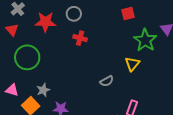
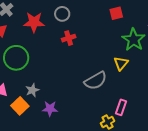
red cross: (80, 38) -> (69, 38), turned -32
gray semicircle: (107, 81) -> (96, 81), size x1.6

